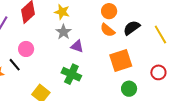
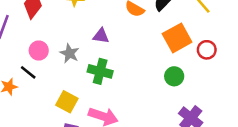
gray star: (63, 32) -> (69, 53), moved
orange square: (121, 60) -> (177, 38), moved

